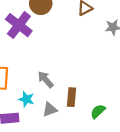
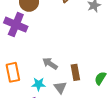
gray triangle: (50, 109) -> (60, 87), turned -32

